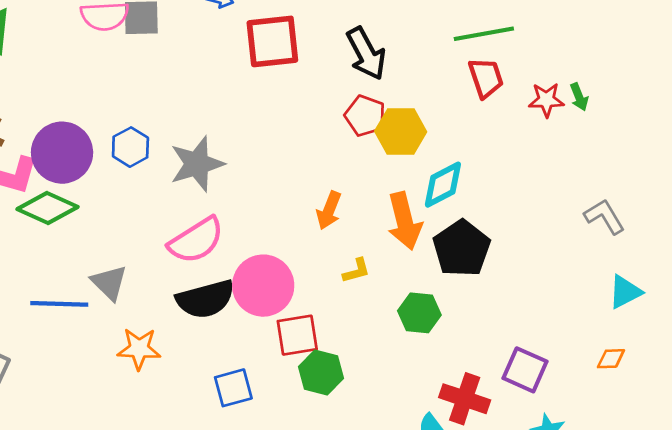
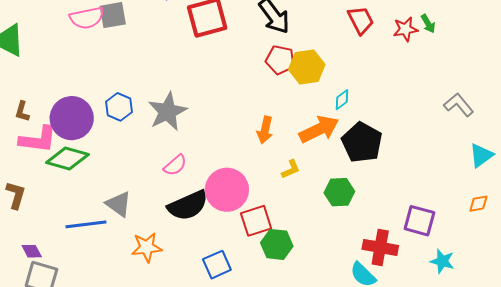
cyan diamond: (443, 185) -> (342, 100), size x0.6
orange arrow: (404, 221) -> (319, 129), turned -93
pink semicircle: (196, 240) -> (175, 165), size x0.6

